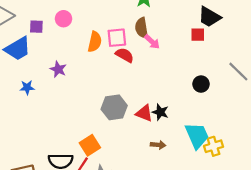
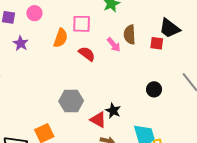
brown semicircle: (142, 28) -> (130, 35), moved
pink square: (117, 38) -> (82, 24), moved
purple star: (58, 69) -> (21, 43), moved
red triangle: (144, 113) -> (98, 120), moved

